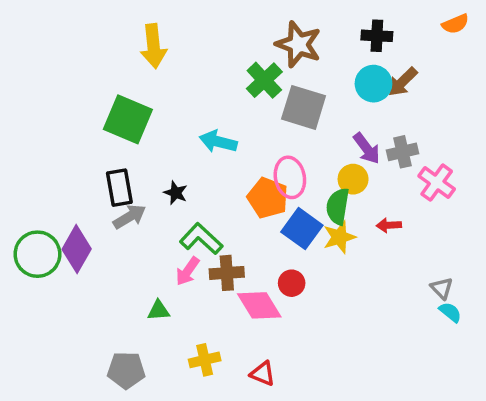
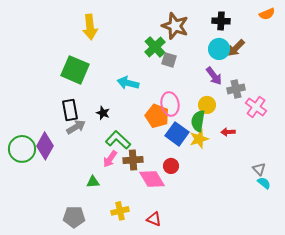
gray square: (304, 107) -> (169, 60), moved, size x0.6
purple arrow: (367, 148) -> (214, 76), moved

